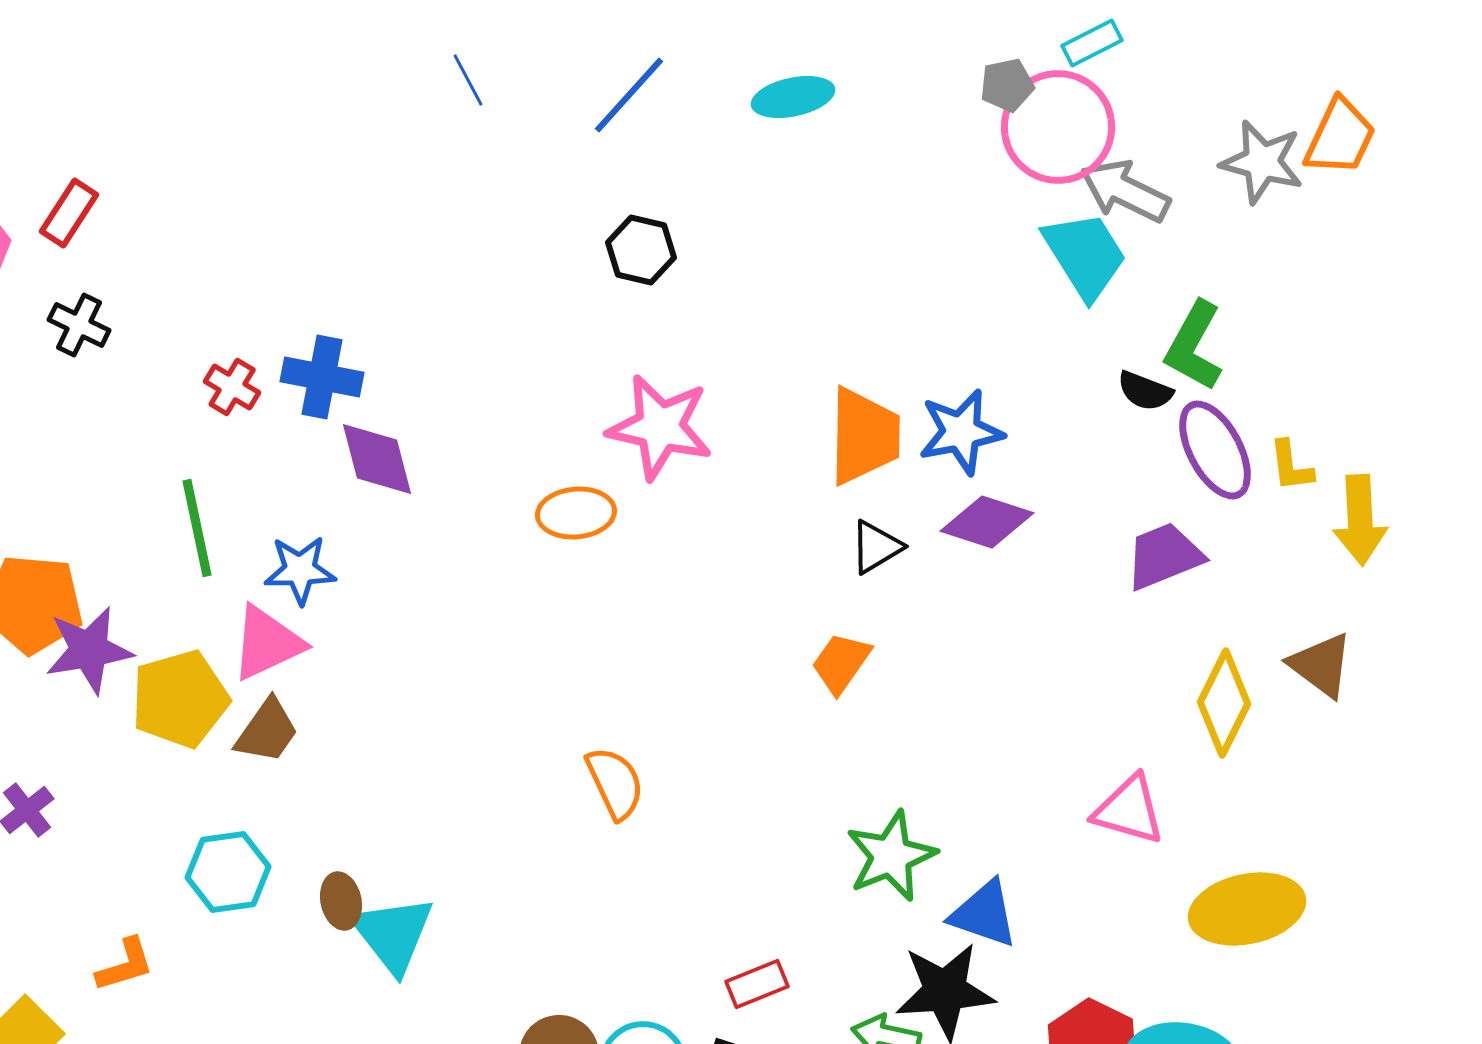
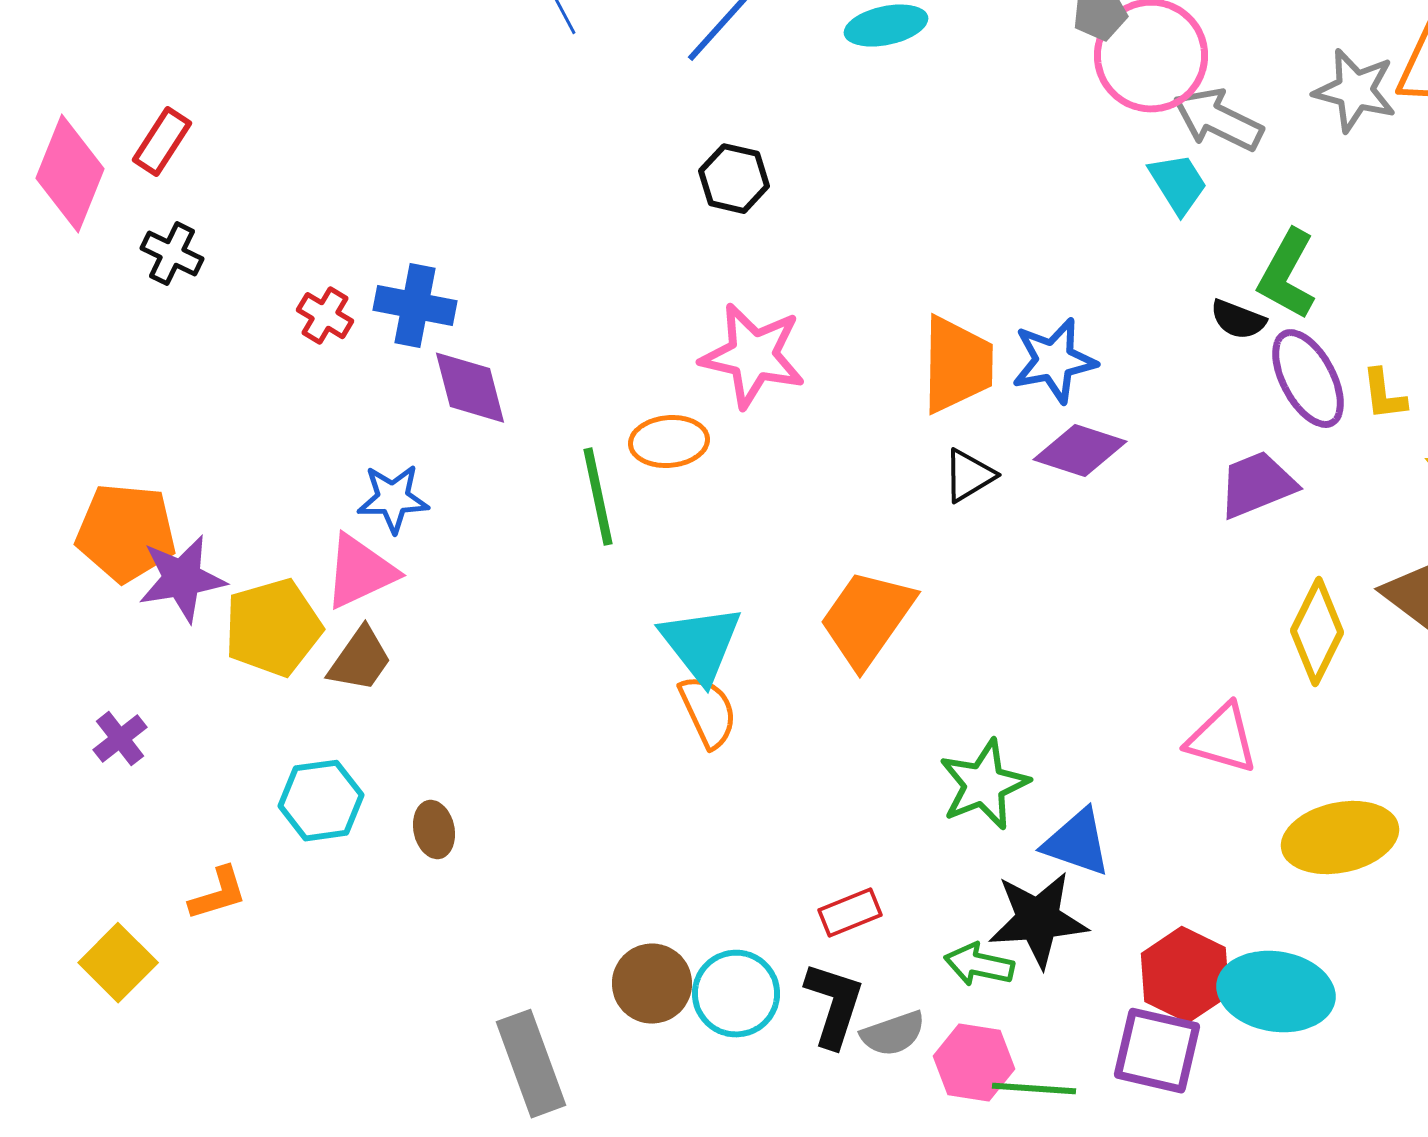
cyan trapezoid: (1085, 255) -> (1178, 184), size x0.7
green line: (197, 528) -> (598, 497), moved
orange trapezoid: (841, 663) -> (867, 619), moved, size x1.6
cyan triangle: (393, 934) -> (701, 644), moved

